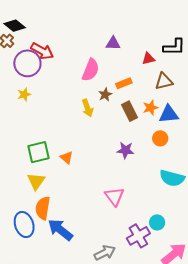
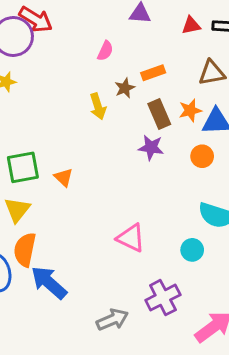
red triangle: (148, 59) -> (191, 25), moved
pink semicircle: (91, 70) -> (105, 51), size x0.6
purple star: (125, 150) -> (151, 147), moved
pink triangle: (114, 196) -> (131, 238), turned -30
cyan circle: (157, 222) -> (192, 250), moved

